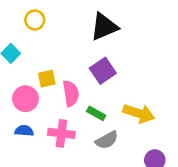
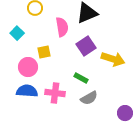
pink semicircle: (71, 93) -> (62, 27), moved
yellow arrow: (139, 113) -> (113, 59), moved
blue semicircle: (24, 131) -> (27, 91), size x1.5

